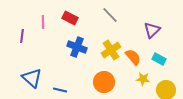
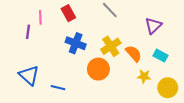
red rectangle: (70, 18) -> (68, 13), turned 35
purple line: (22, 36) -> (28, 32), moved
orange circle: (104, 82) -> (98, 69), moved

